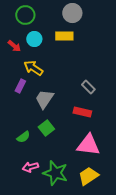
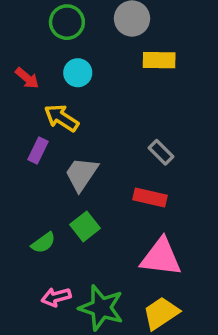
green circle: (25, 15) -> (67, 22), moved
yellow rectangle: (64, 36) -> (159, 60), moved
cyan circle: (34, 39) -> (78, 73), moved

